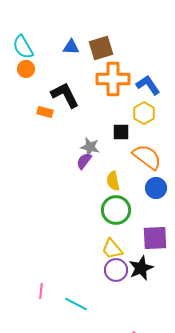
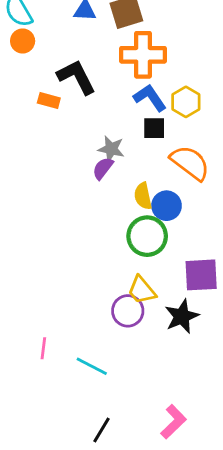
blue L-shape: (148, 85) -> (150, 98), moved
blue circle: (156, 188) -> (167, 206), moved
purple circle: (116, 270) -> (128, 311), moved

